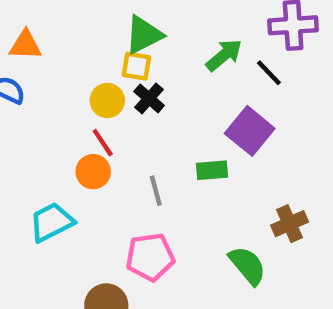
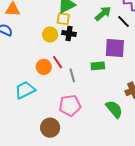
black cross: (149, 98) -> (69, 33), turned -32
purple square: (250, 131) -> (115, 48), turned -35
red line: (103, 143) -> (58, 62), moved

